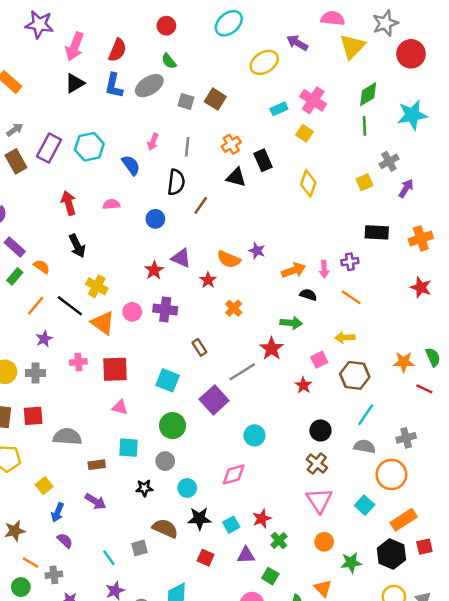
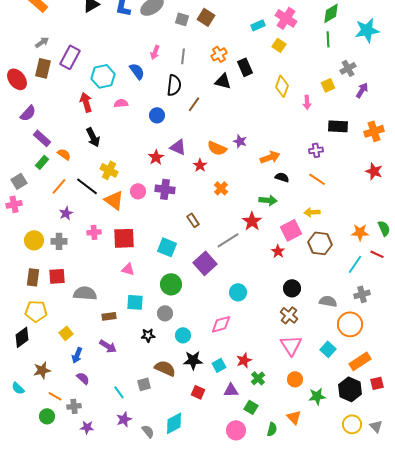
cyan hexagon: (89, 147) -> (103, 76), moved
brown rectangle: (16, 161) -> (43, 68), turned 42
pink arrow: (324, 269) -> (307, 102), moved
pink square: (319, 360) -> (291, 230), size x1.5
cyan line: (366, 415) -> (355, 264), moved

